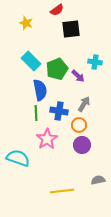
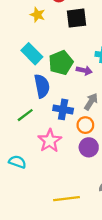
yellow star: (26, 23) -> (37, 15), moved
purple arrow: (78, 76) -> (84, 70), turned -32
green line: (36, 113) -> (25, 115), moved, turned 56
cyan semicircle: (18, 158) -> (17, 162), size x0.7

